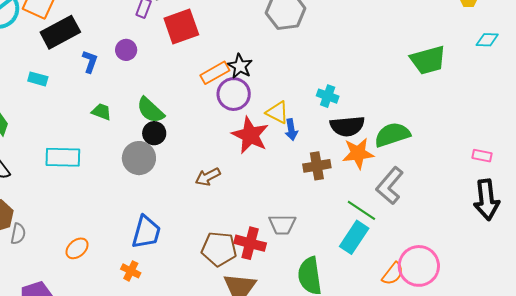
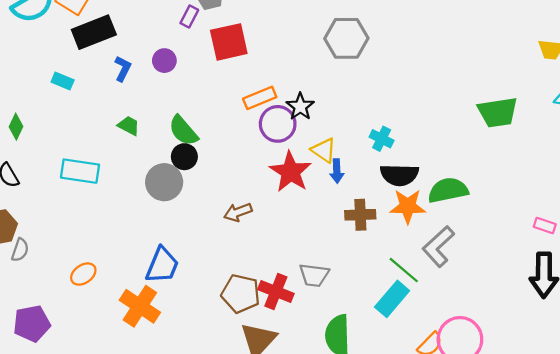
black star: (240, 66) -> (300, 107), moved
orange cross: (131, 271) -> (140, 306), size x1.8

